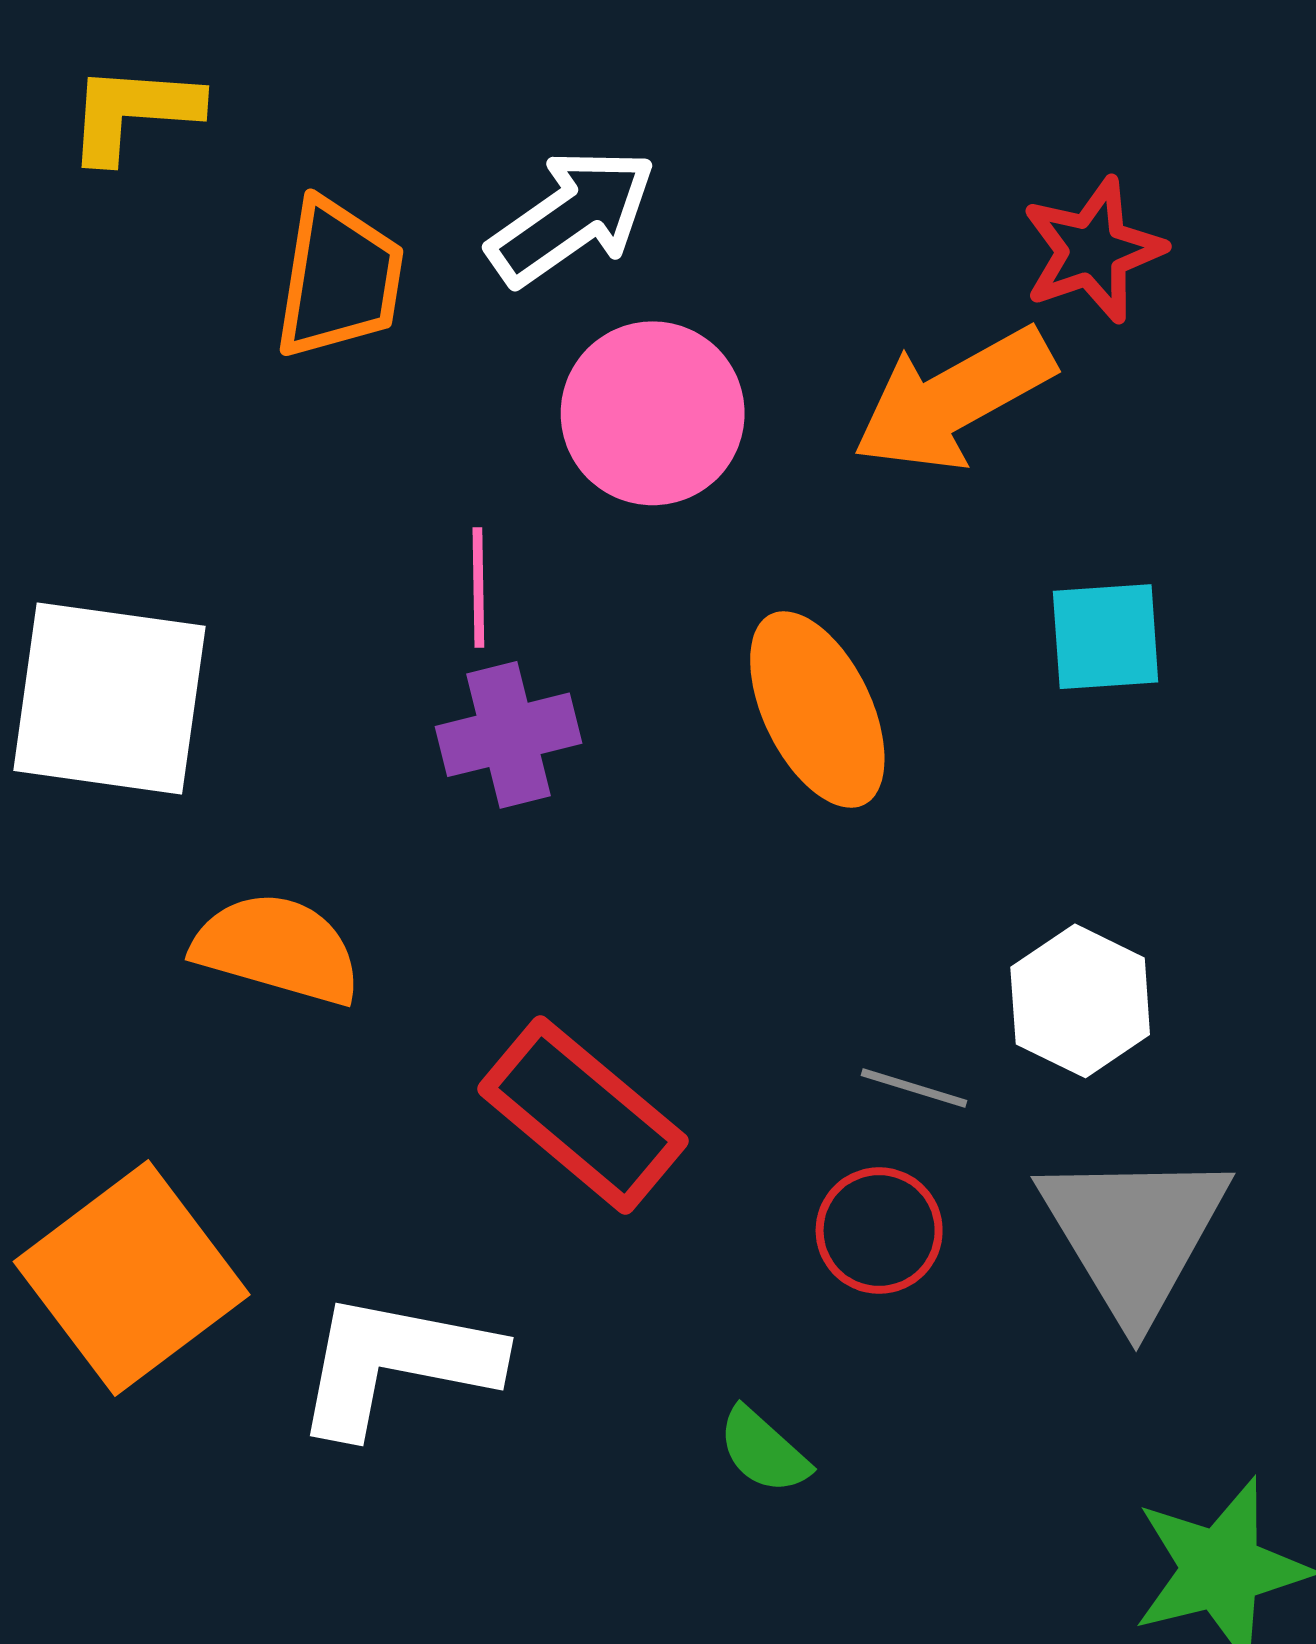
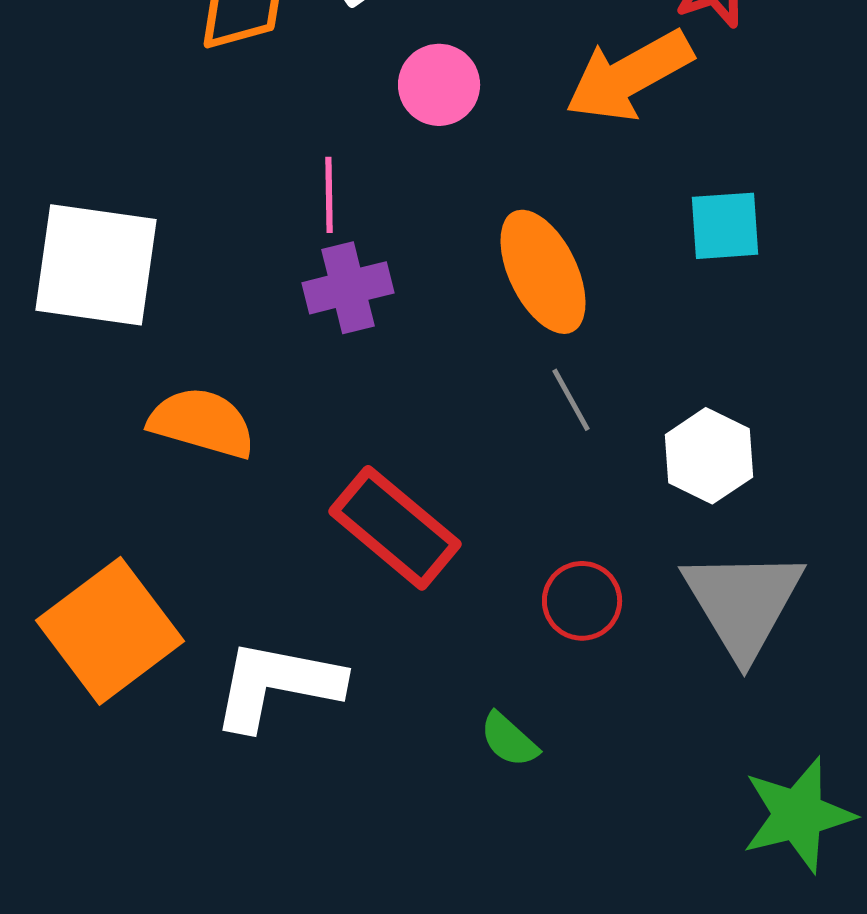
pink circle: (653, 413) -> (439, 85), size x0.7
gray line: (914, 1088) -> (571, 400), moved, turned 44

